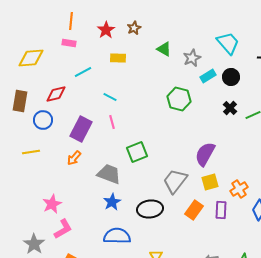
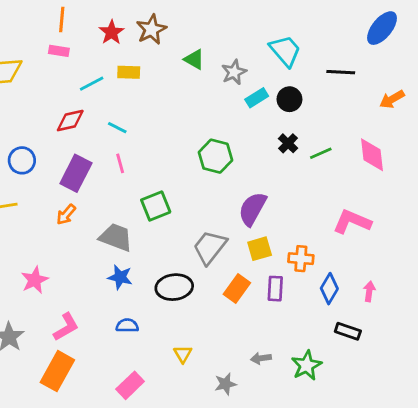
brown star: (134, 28) -> (151, 29), size x1.5
cyan line: (83, 72) -> (92, 84), moved
red diamond: (56, 94) -> (70, 121), moved
green hexagon: (179, 99) -> (215, 156), moved
orange cross: (239, 189) -> (301, 259), turned 36
blue star: (112, 202) -> (120, 277), turned -30
pink L-shape: (63, 229) -> (66, 327), moved
blue semicircle: (117, 236) -> (127, 326), size x0.6

